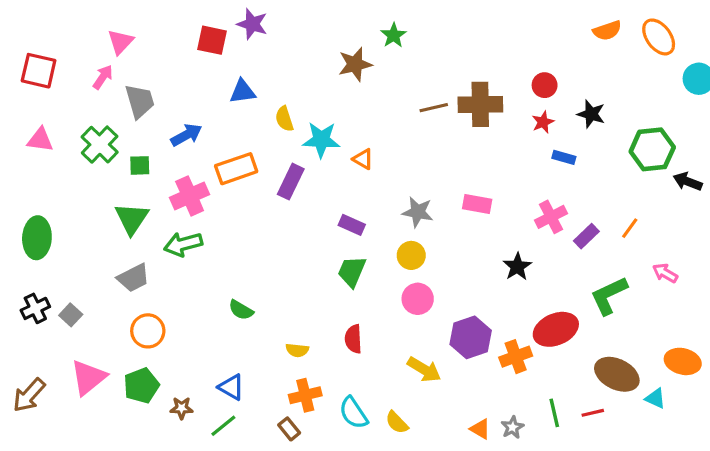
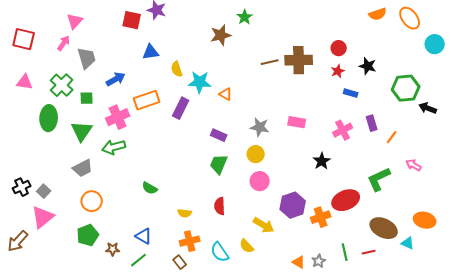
purple rectangle: (586, 236) -> (372, 123), moved, turned -63
green ellipse: (37, 238) -> (49, 118), moved
pink triangle: (88, 377) -> (43, 217), moved
yellow semicircle: (397, 422) -> (247, 246), moved

